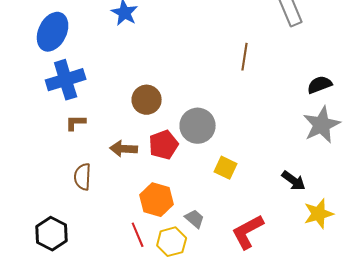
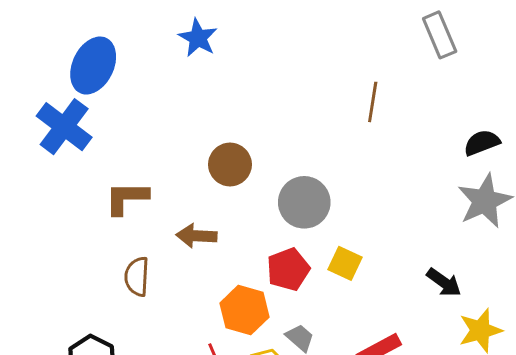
blue cross: (66, 80) -> (64, 127), moved, turned -36
brown L-shape: (76, 123) -> (127, 198), size x1.5
red pentagon: (164, 145) -> (288, 269), moved

